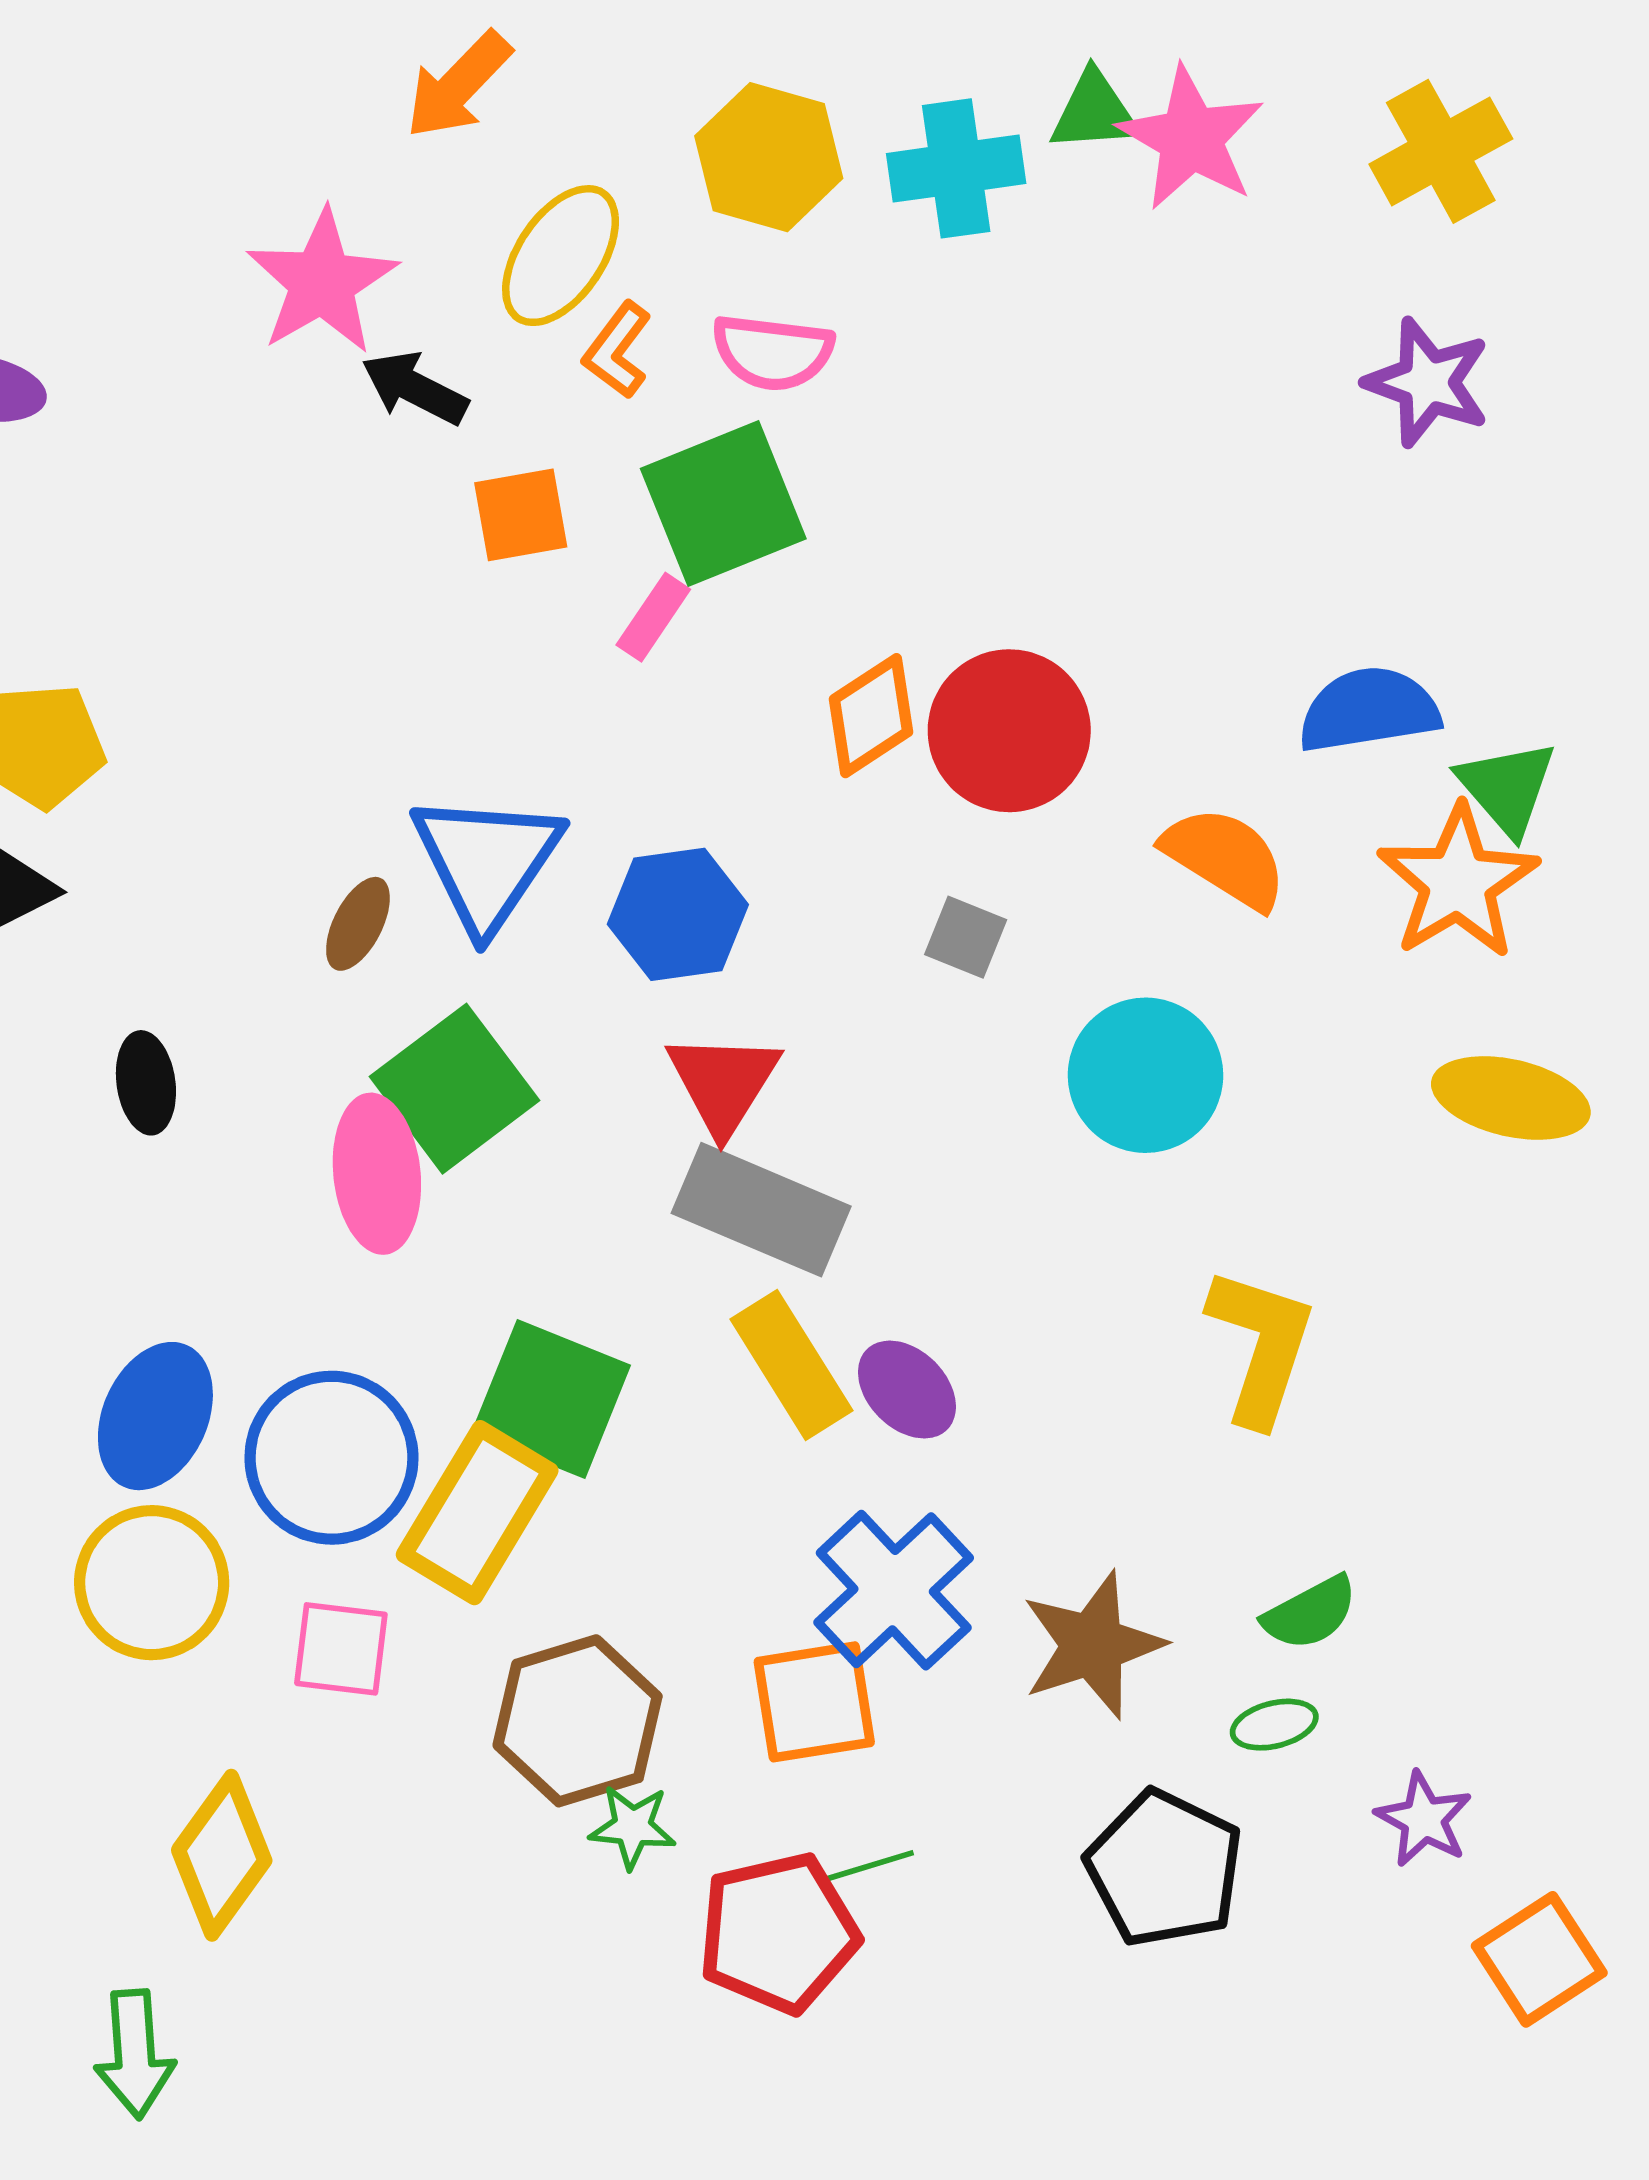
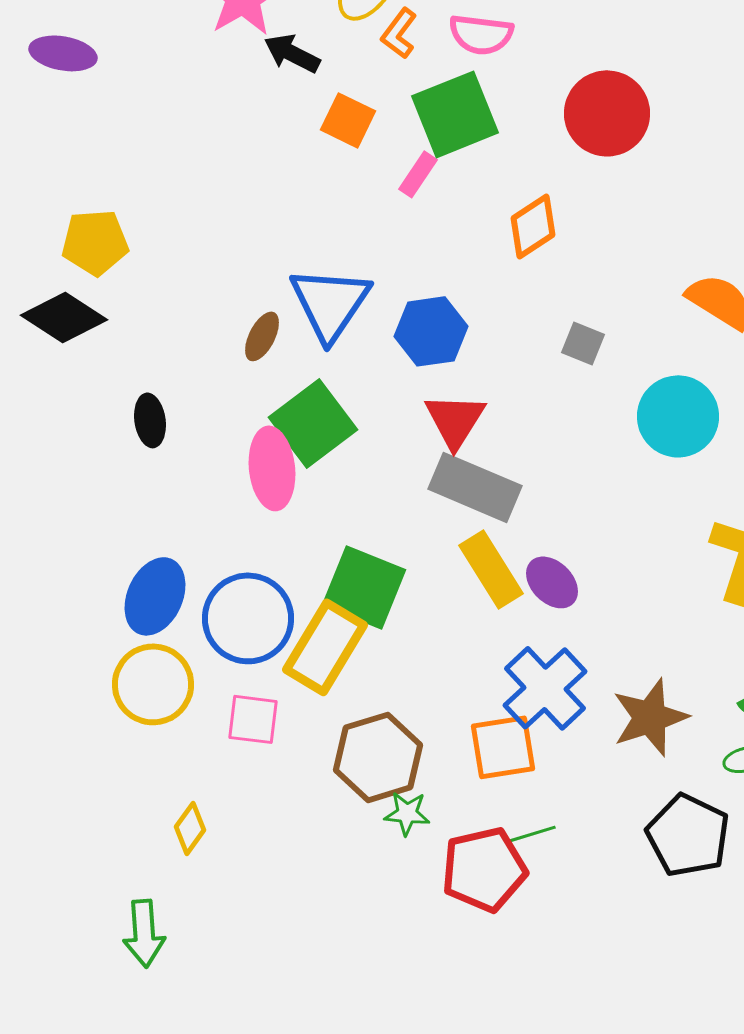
orange square: (521, 515) -> (348, 120), turned 36
red circle: (1009, 731) -> (607, 113), moved
yellow diamond: (222, 1855) -> (190, 828), size x0.6

